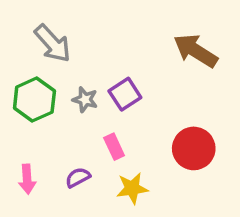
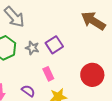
purple semicircle: (78, 177) -> (28, 91), turned 64

